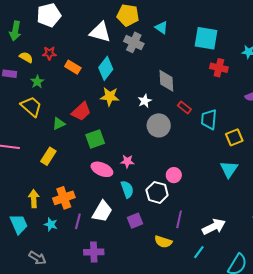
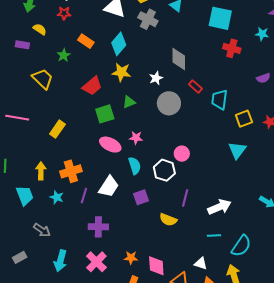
red star: (49, 53) -> (64, 13), moved
green star: (37, 82) -> (64, 55), moved
green triangle: (59, 124) -> (129, 102), moved
cyan line: (199, 252) -> (214, 236), moved, turned 48

